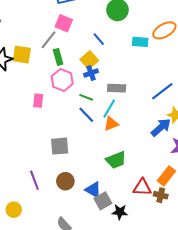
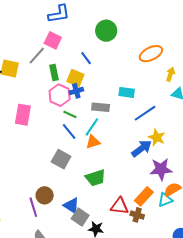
cyan rectangle: (140, 42) -> (127, 92), moved
green rectangle: (58, 57) -> (54, 72), moved
yellow square: (89, 60) -> (75, 78), turned -30
pink hexagon: (62, 80) -> (60, 95), moved
pink rectangle: (38, 101) -> (23, 115), size x1.5
gray square: (60, 146) -> (61, 159), moved, turned 30
purple line: (34, 180) -> (33, 207), moved
gray square: (103, 201) -> (80, 217), turned -30

